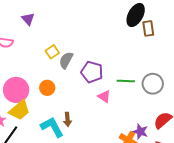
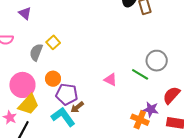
gray semicircle: (66, 60) -> (36, 52), moved
purple pentagon: (92, 72) -> (67, 94), moved
green line: (126, 81) -> (140, 74), moved, turned 36
brown arrow: (67, 119) -> (77, 107), turned 64

